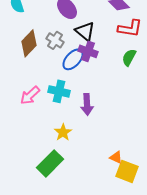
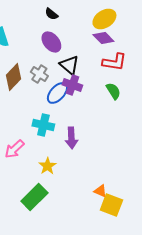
green semicircle: (129, 57) -> (113, 91), turned 120
pink arrow: (30, 95) -> (14, 149), moved

